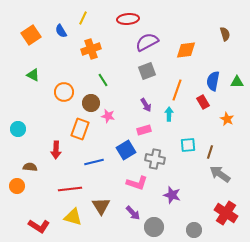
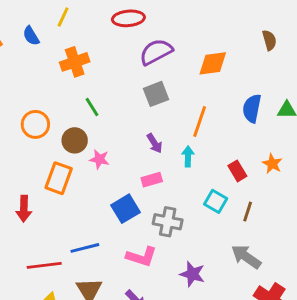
red rectangle: (203, 102) -> (237, 171), moved
cyan square: (188, 145) -> (216, 201), turned 35
blue line: (94, 162) -> (85, 248), moved
gray arrow: (220, 174) -> (246, 257), moved

